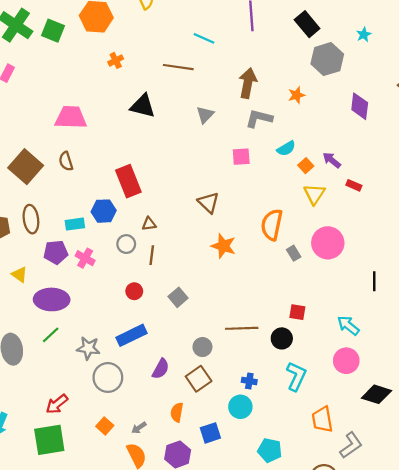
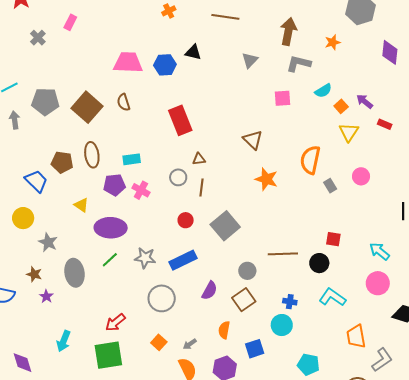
black triangle: (143, 106) -> (193, 52), size x0.7
blue hexagon: (104, 211) -> (165, 65), moved
pink circle: (328, 243) -> (361, 176), size x0.6
gray square: (178, 297) -> (225, 226), size x1.6
gray star: (88, 348) -> (145, 258), moved
cyan L-shape: (296, 376) -> (332, 297), turned -80

